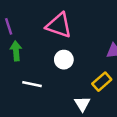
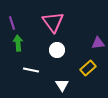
pink triangle: (59, 25) -> (53, 22), turned 35
white triangle: (82, 104) -> (62, 85), moved

